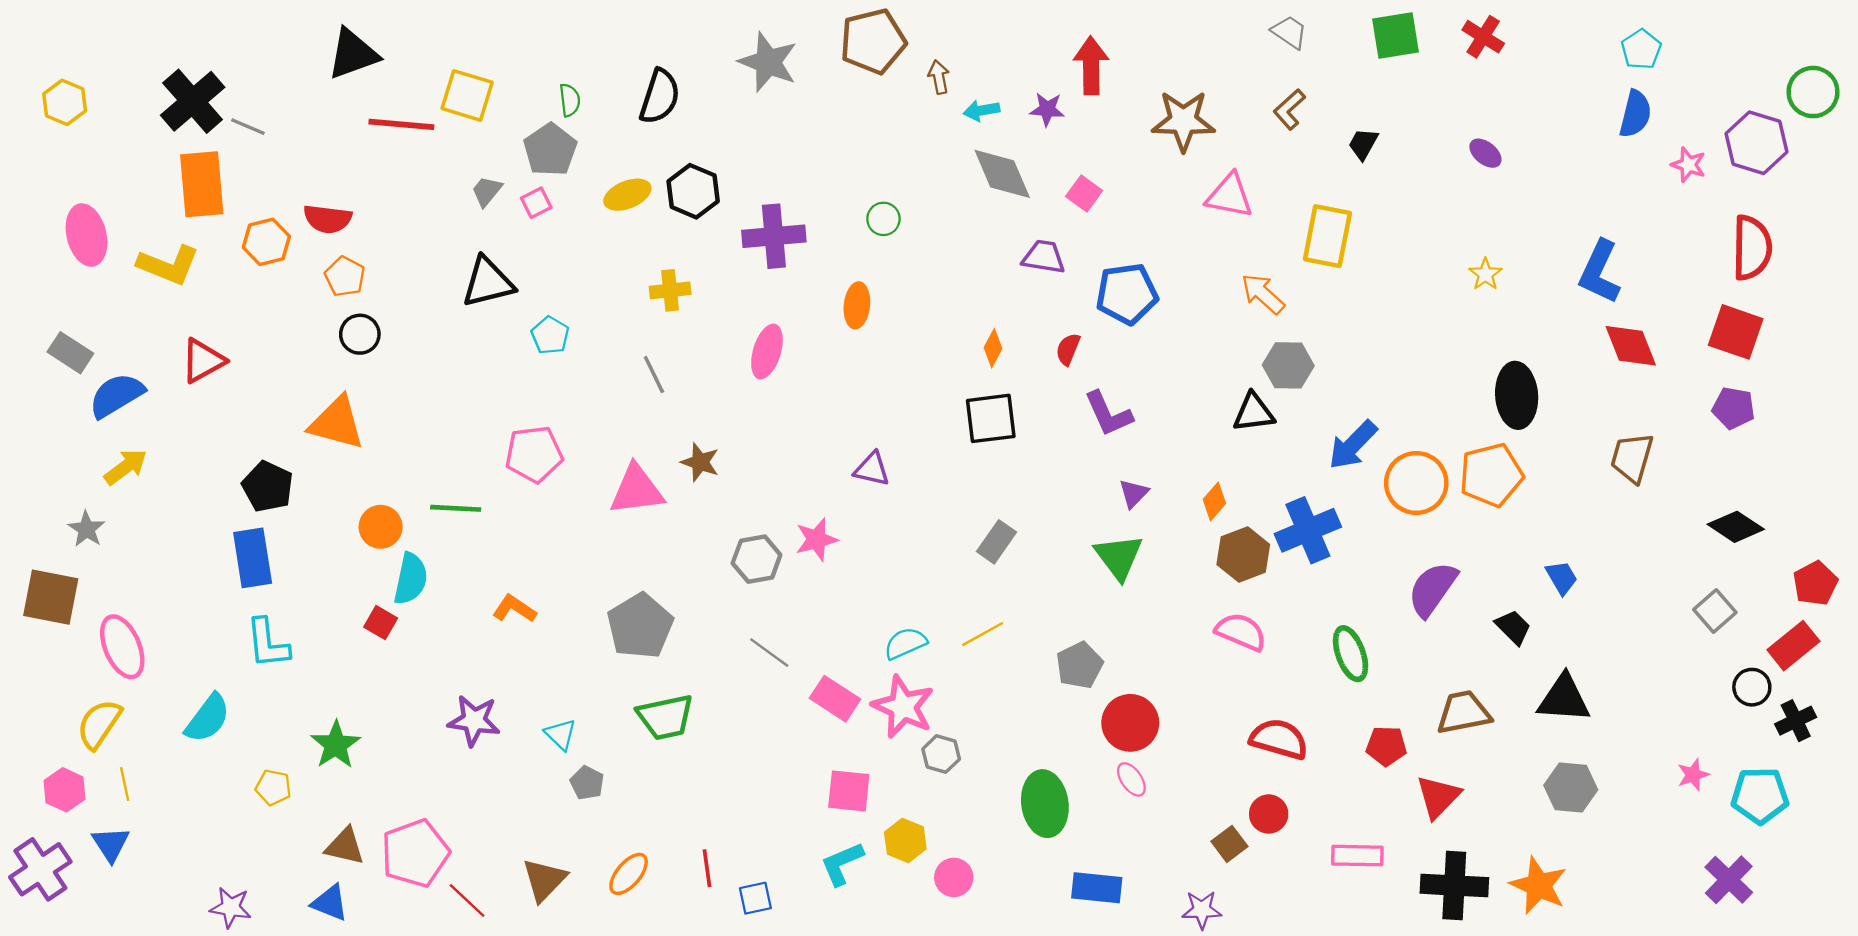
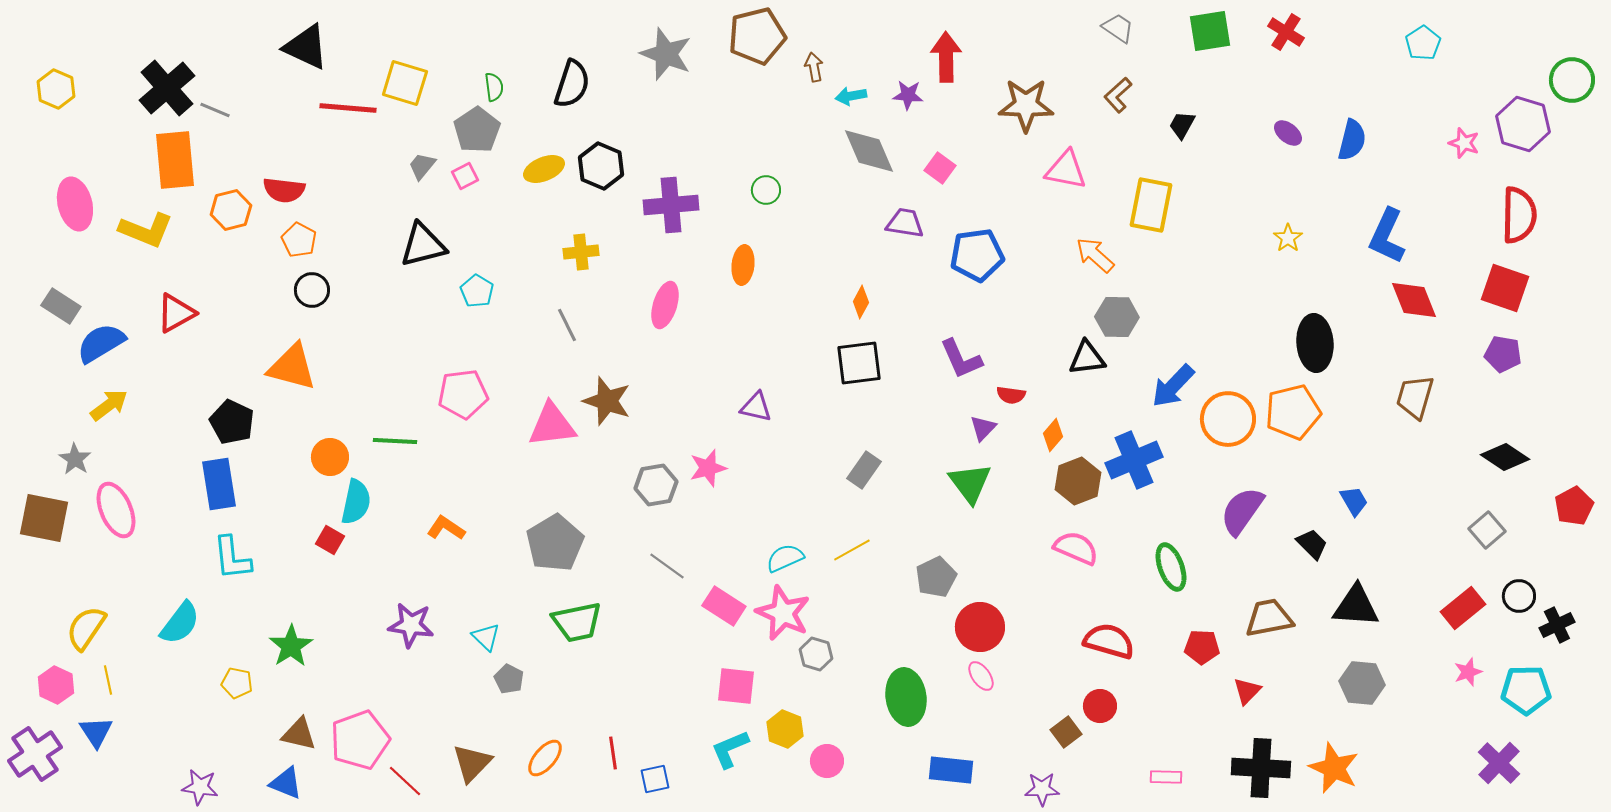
black triangle: (353, 54) -> (306, 47), turned 45
blue semicircle: (1635, 114) -> (1352, 140), moved
red semicircle: (1068, 349) -> (1011, 395), moved, turned -104
brown star: (700, 462) -> (607, 401), size x1.4
red rectangle: (1793, 646) -> (1463, 608), moved
pink ellipse: (122, 647) -> (116, 510), moved
red triangle: (1438, 797) -> (1247, 691), size x0.7
pink rectangle: (1357, 856) -> (1166, 777), moved, size x0.7

